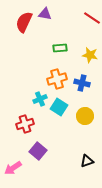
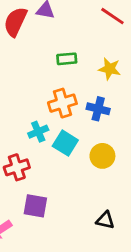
purple square: (38, 151) -> (35, 206), turned -30
black triangle: (87, 161) -> (105, 220), turned 32

